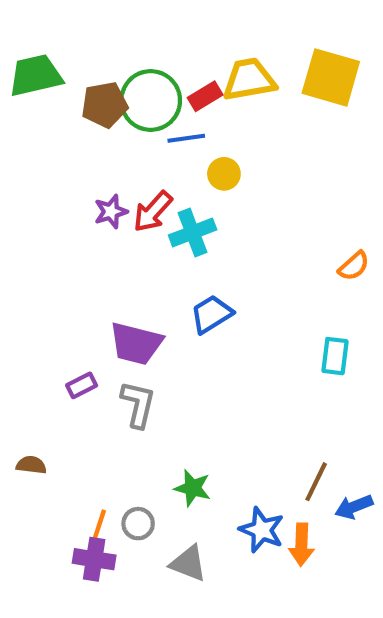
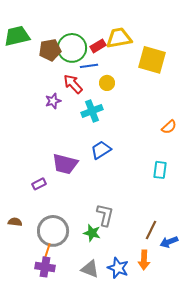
yellow square: (331, 77) -> (152, 60), moved
red arrow: (153, 212) -> (73, 84), moved, turned 95
gray L-shape: (138, 404) -> (105, 215), moved
gray circle: (138, 524) -> (53, 231), moved, size x2.0
blue star: (262, 530) -> (118, 268), moved

